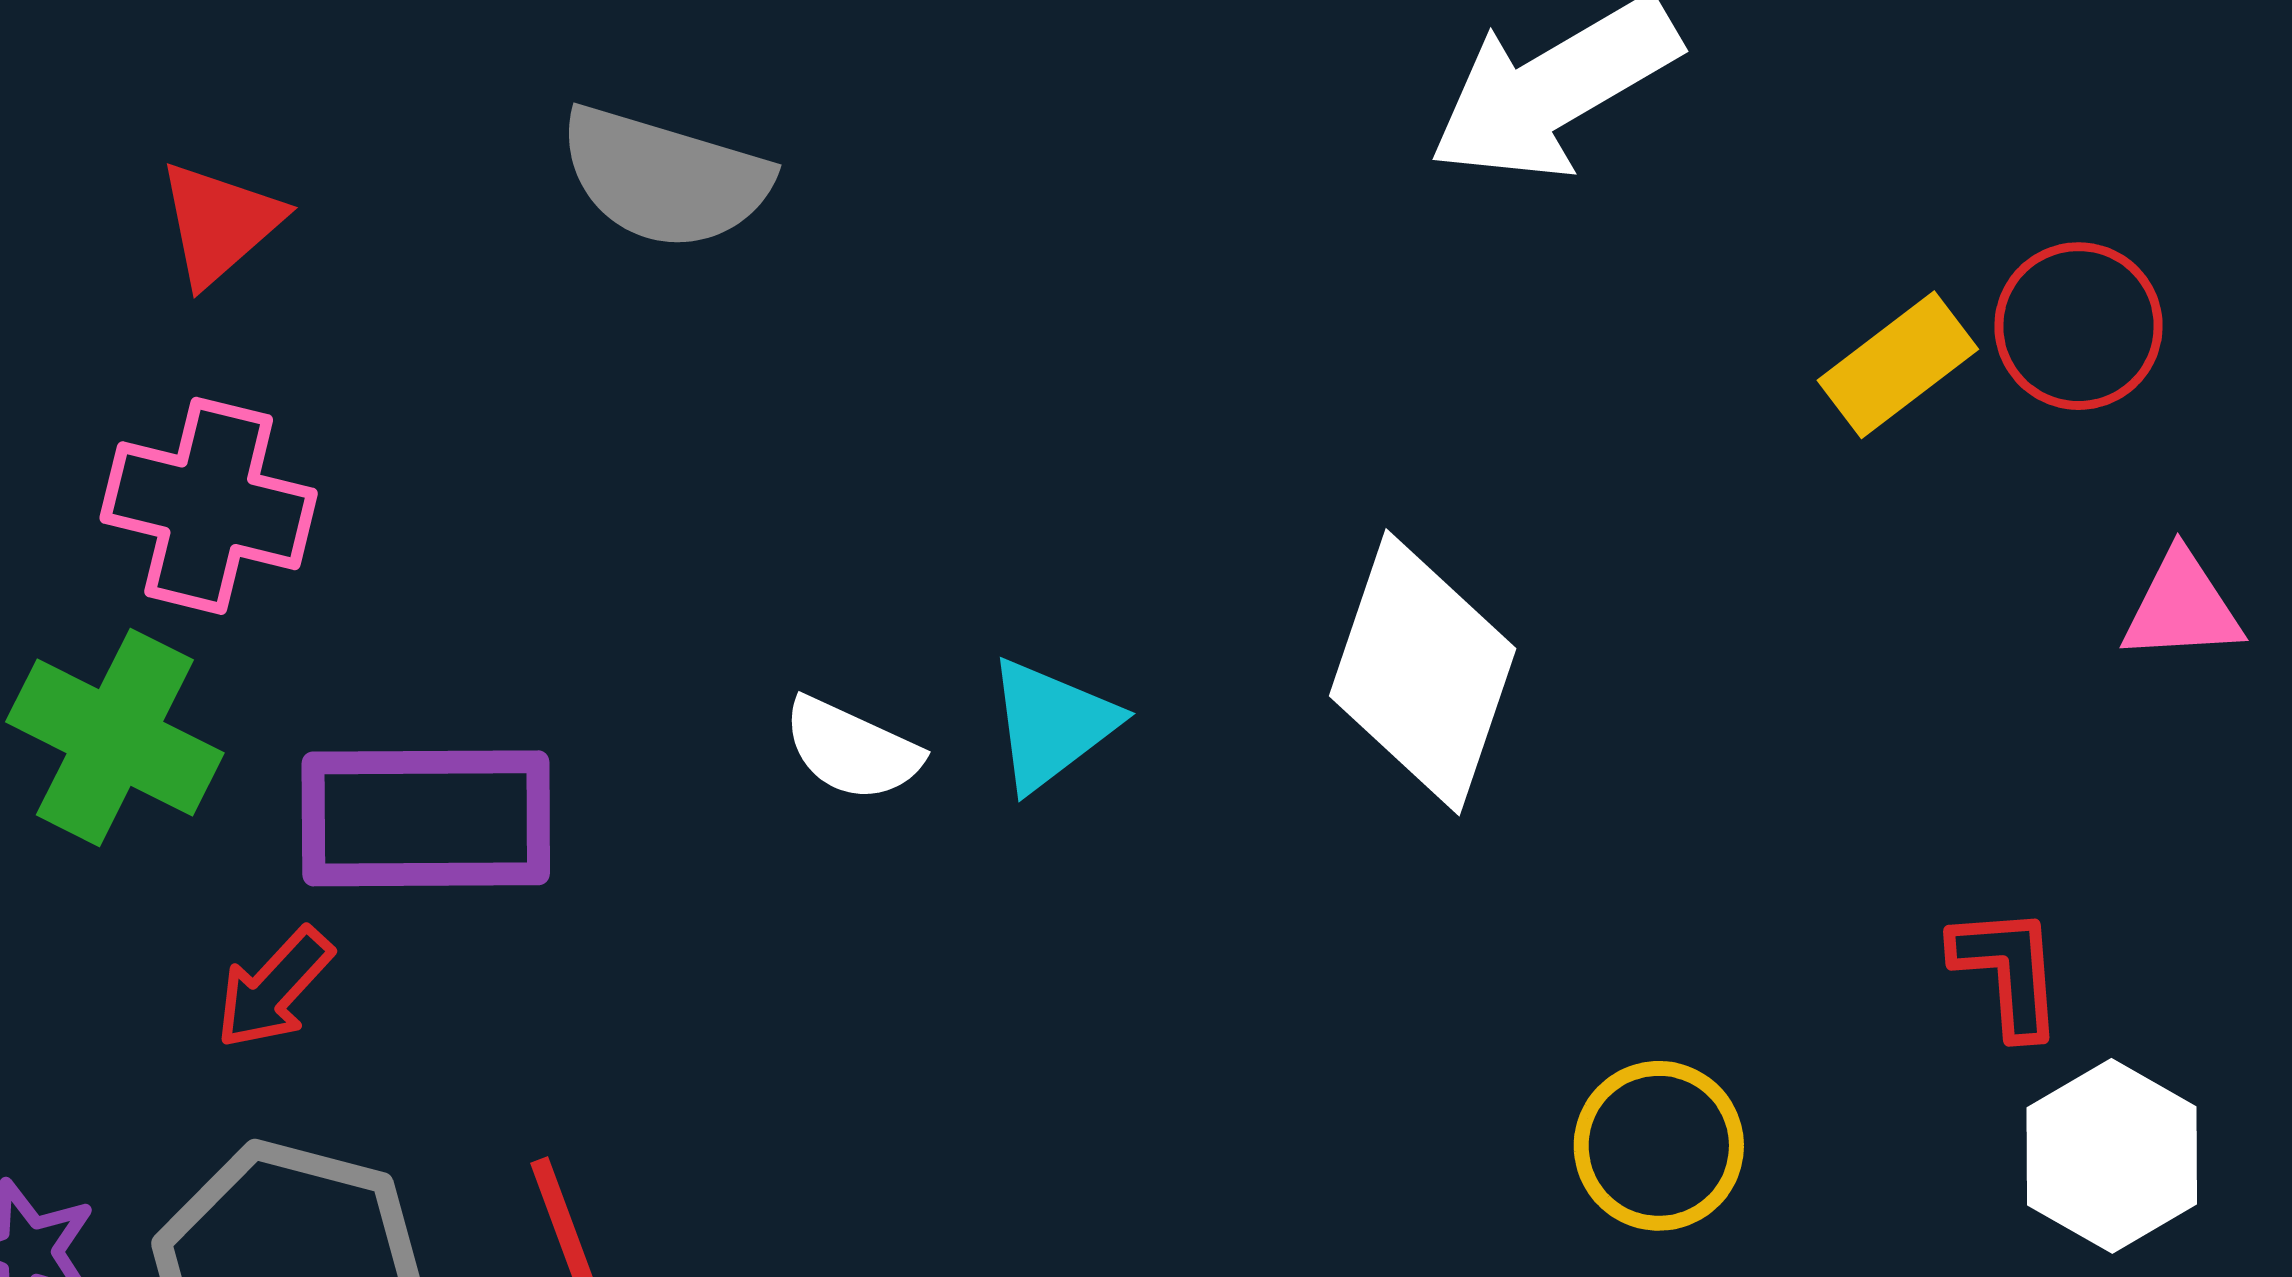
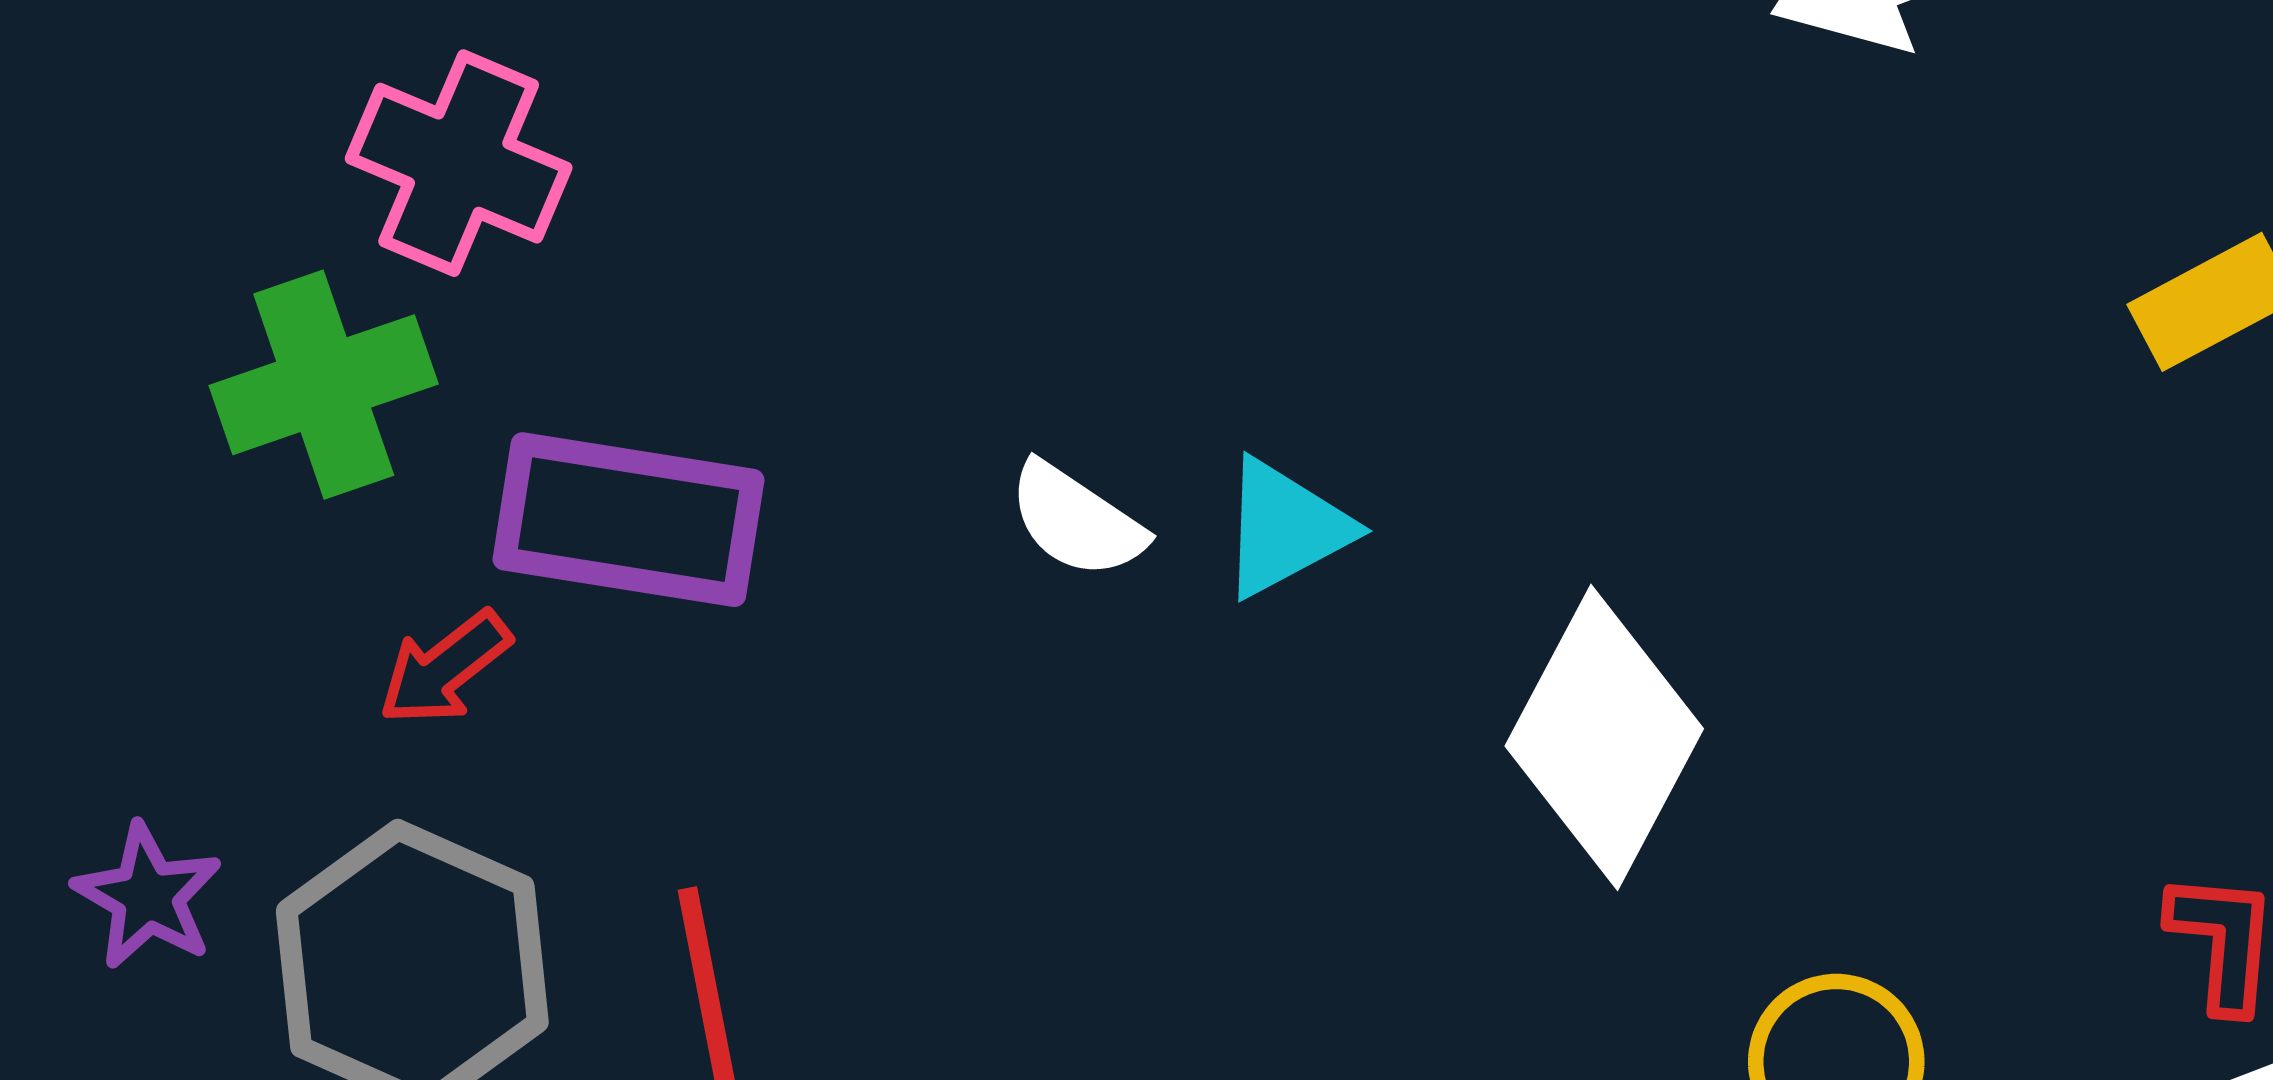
white diamond: (1423, 672) -> (1604, 737), moved
green cross: (115, 737) -> (324, 385), turned 35

